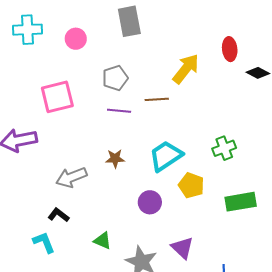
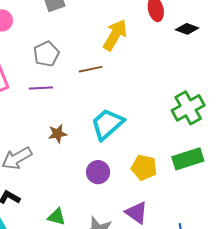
purple line: (119, 111) -> (41, 88), moved
green cross: (224, 148) -> (188, 108), moved, size x1.4
yellow pentagon: (191, 185) -> (144, 167), moved

